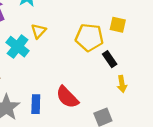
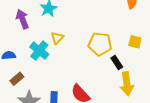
yellow square: (118, 25) -> (135, 42), moved
yellow arrow: (122, 84) -> (127, 84), size x1.6

